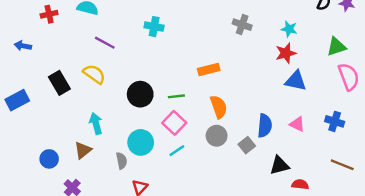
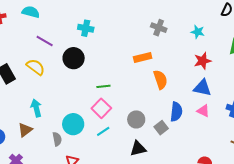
red star: (286, 53) -> (203, 61), moved
orange rectangle: (209, 69) -> (143, 58), moved
blue triangle: (296, 81) -> (202, 88), moved
black circle: (140, 94) -> (74, 58), moved
orange semicircle: (219, 107) -> (160, 80), moved
black triangle: (280, 165) -> (138, 149), moved

